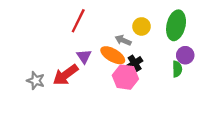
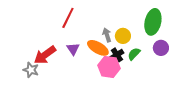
yellow circle: (142, 26) -> (123, 36), moved
gray arrow: (123, 40) -> (107, 35), turned 48
green semicircle: (177, 69) -> (134, 54), moved, turned -136
red arrow: (66, 75) -> (45, 55), moved

